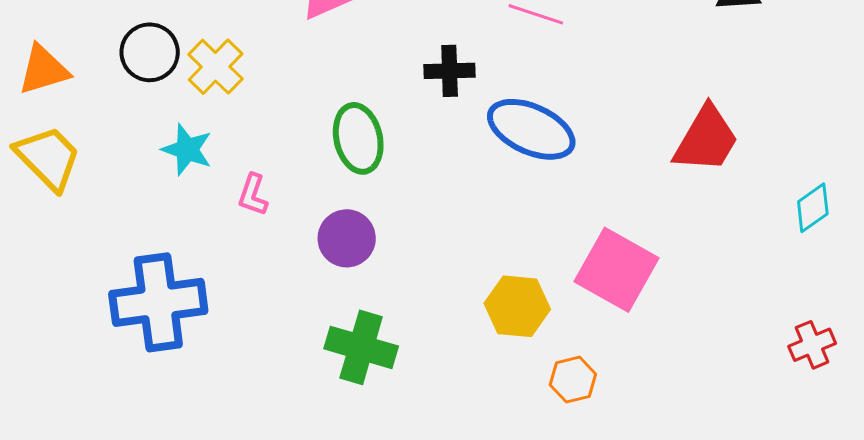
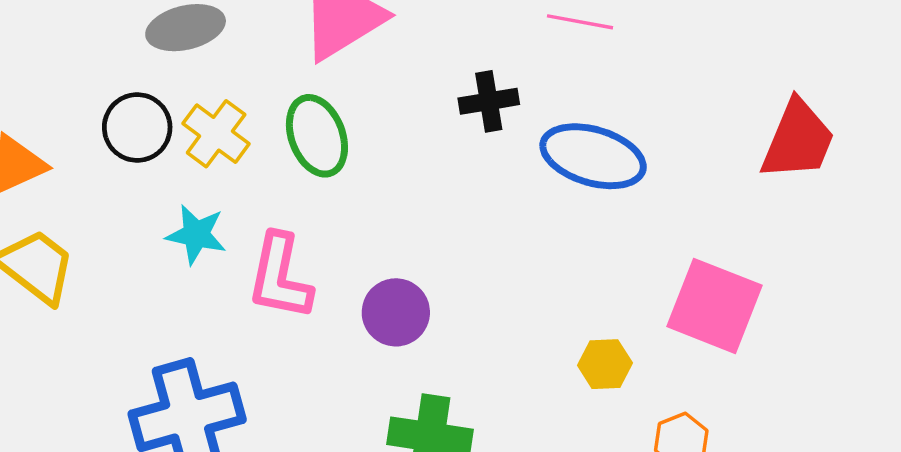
green ellipse: (358, 138) -> (317, 136), moved
pink L-shape: (253, 195) -> (280, 277), size x1.8
yellow hexagon: (517, 306) -> (605, 364), size x0.7

